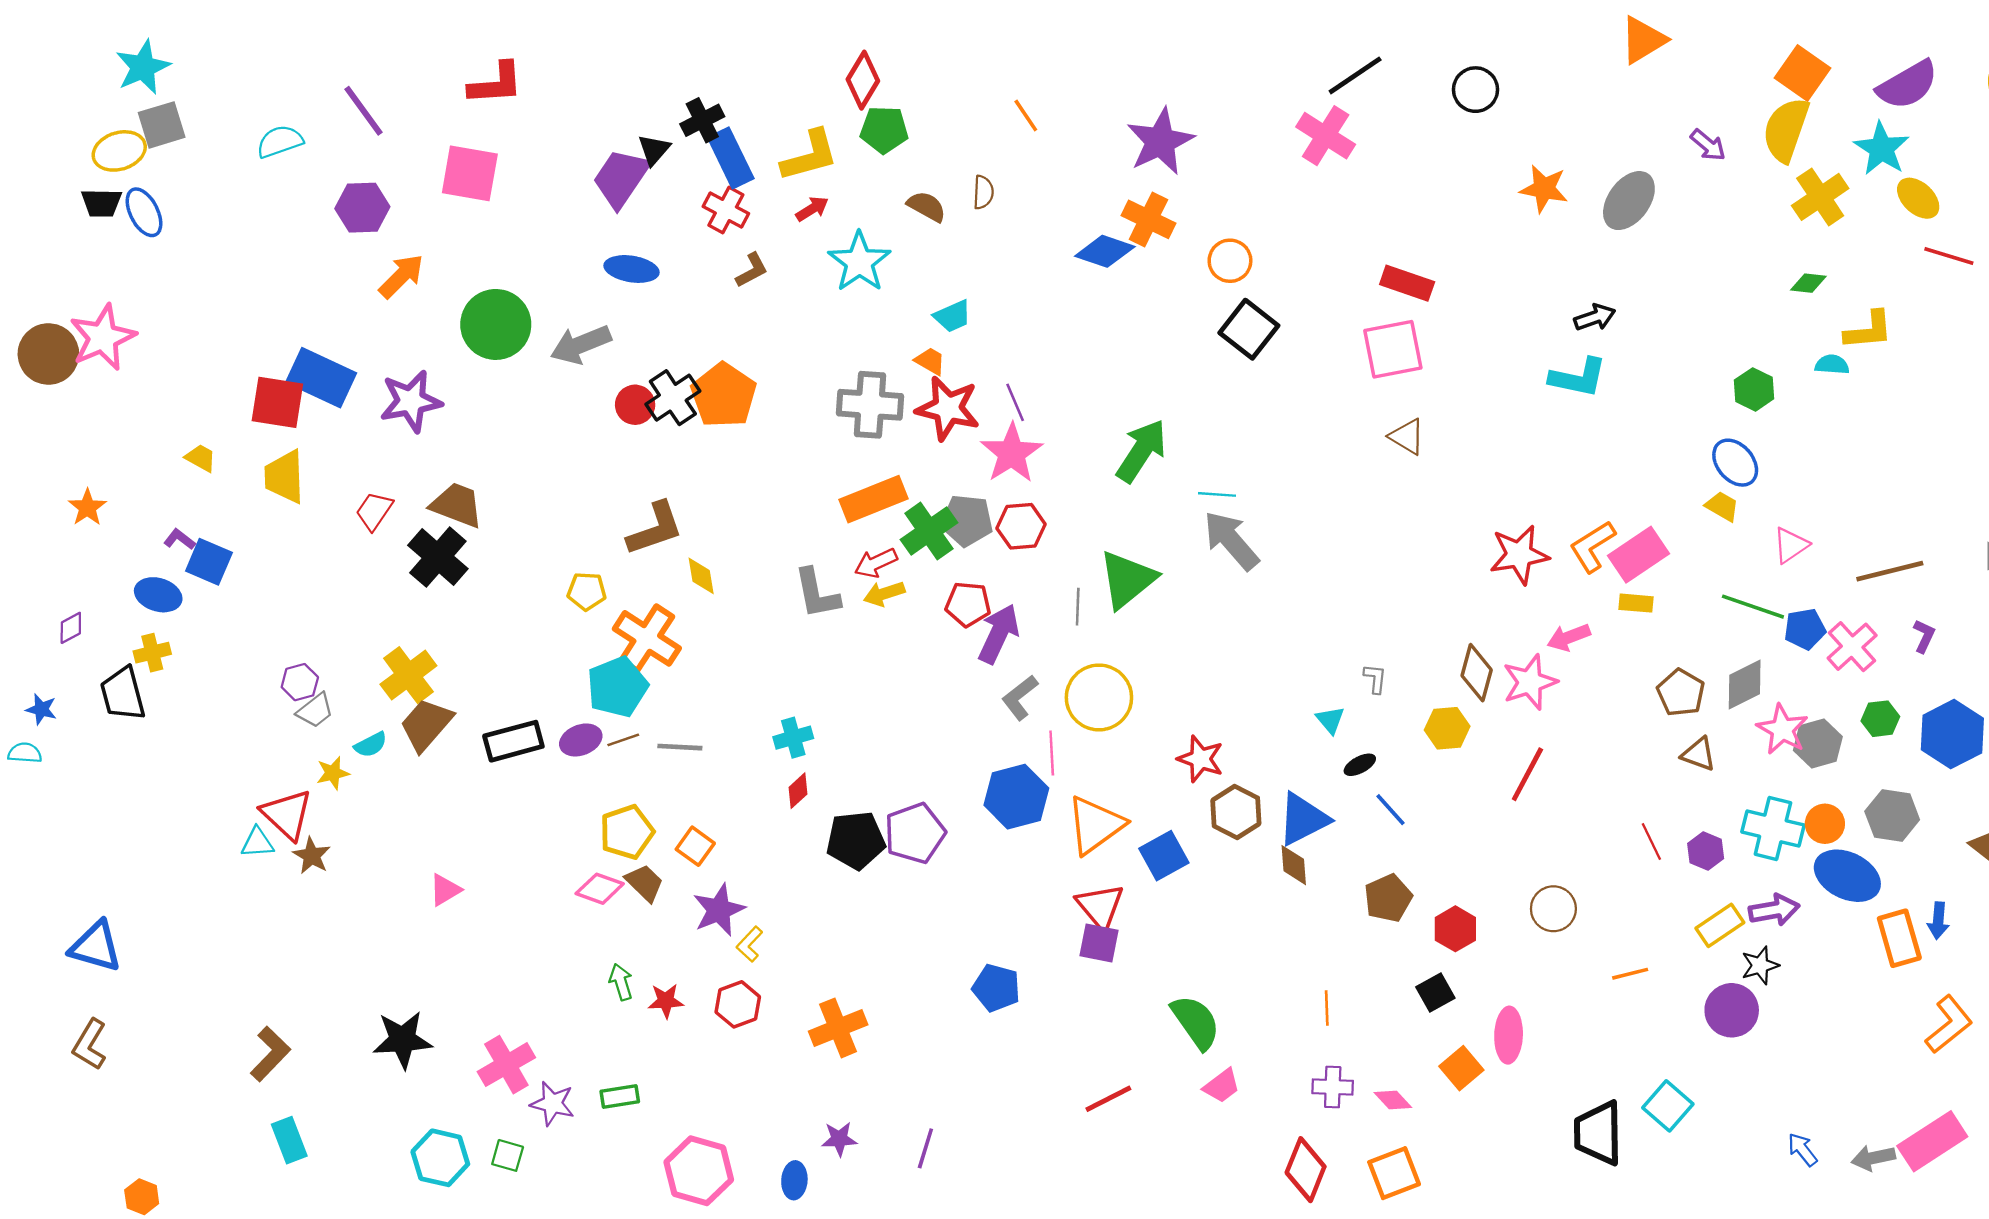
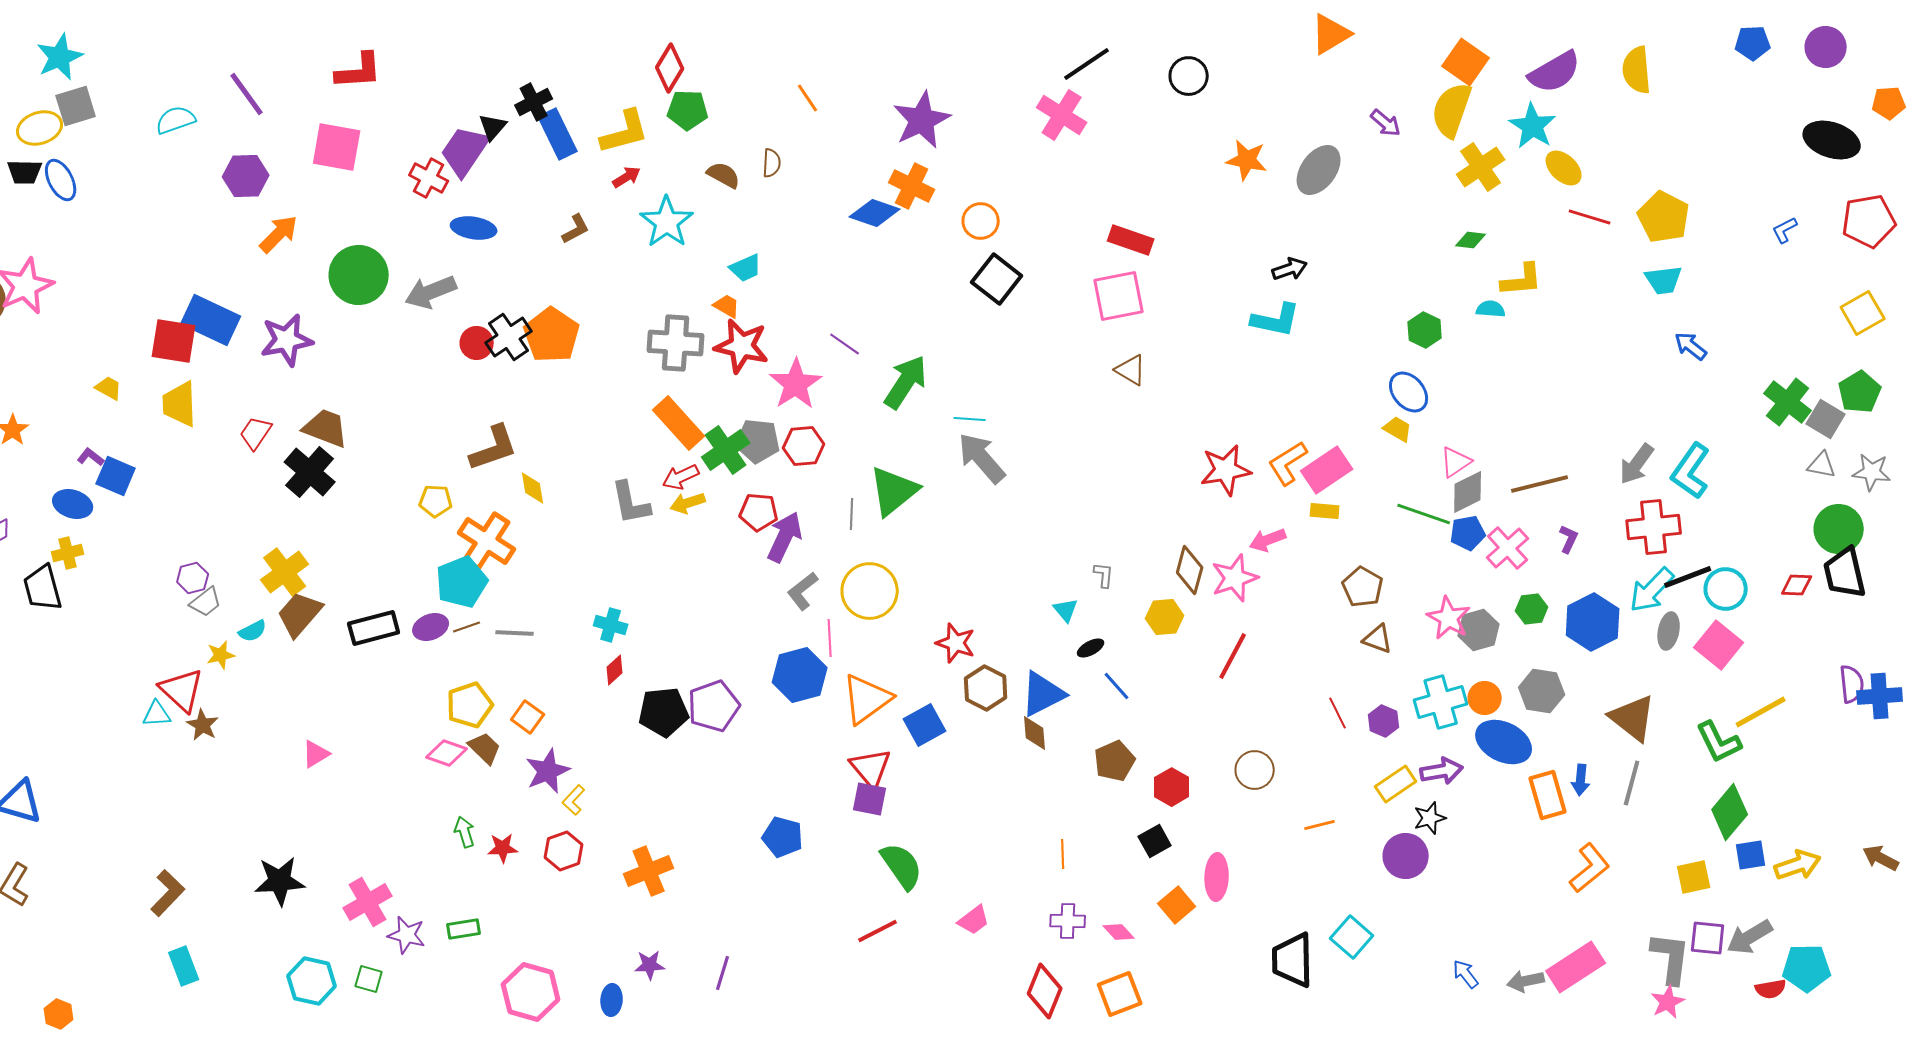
red cross: (726, 210) -> (429, 178), moved
purple line: (1015, 402) -> (845, 344), moved, turned -32
orange rectangle: (873, 499) -> (679, 423), turned 70
gray diamond: (1745, 684) -> (1468, 492), moved
cyan cross: (793, 738) -> (611, 625), turned 32
cyan cross: (1773, 828) -> (1441, 702), turned -30
green semicircle: (1196, 1022) -> (902, 866), moved

